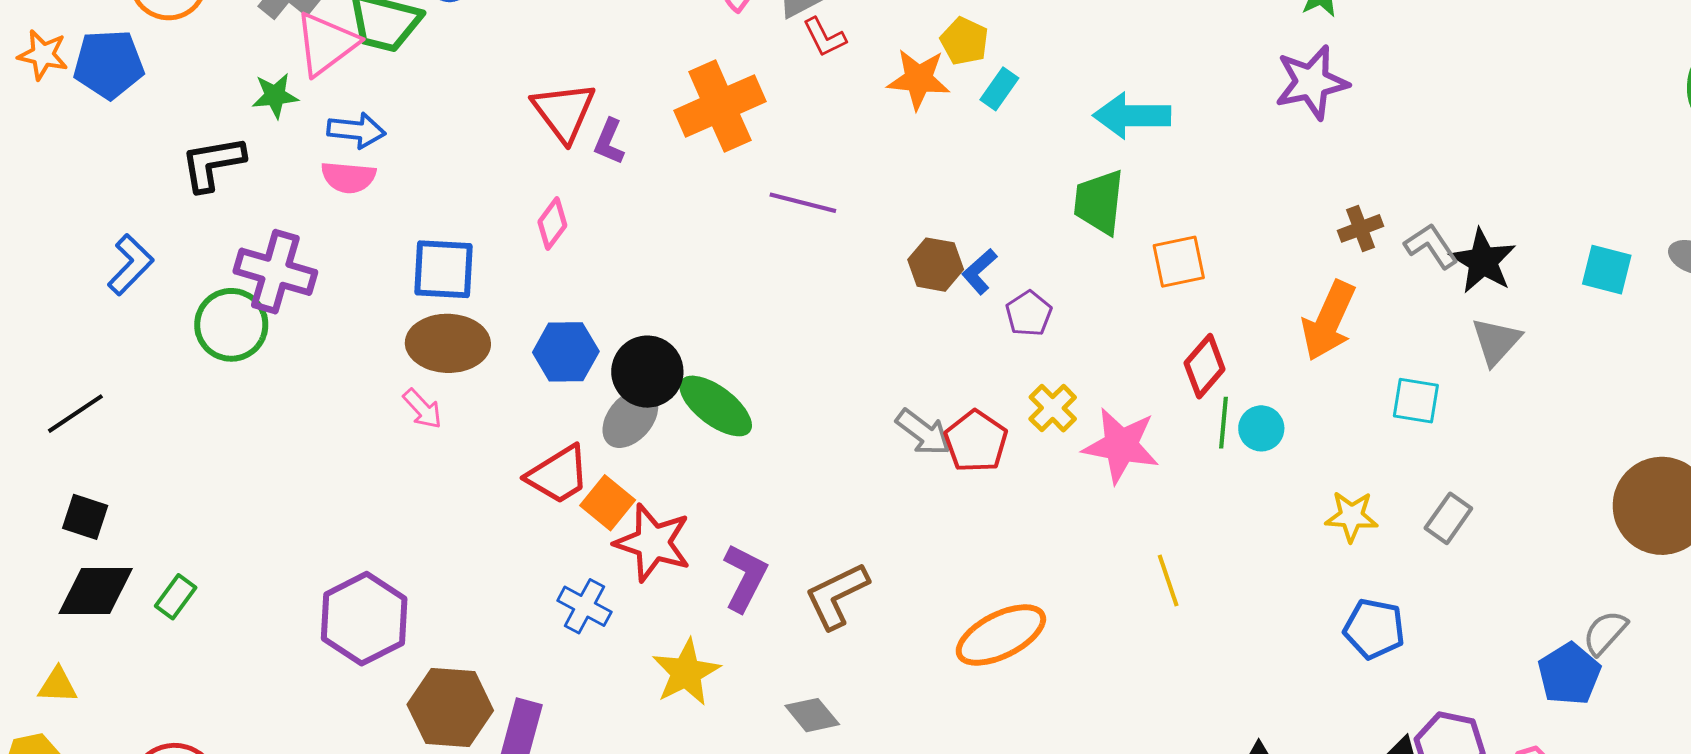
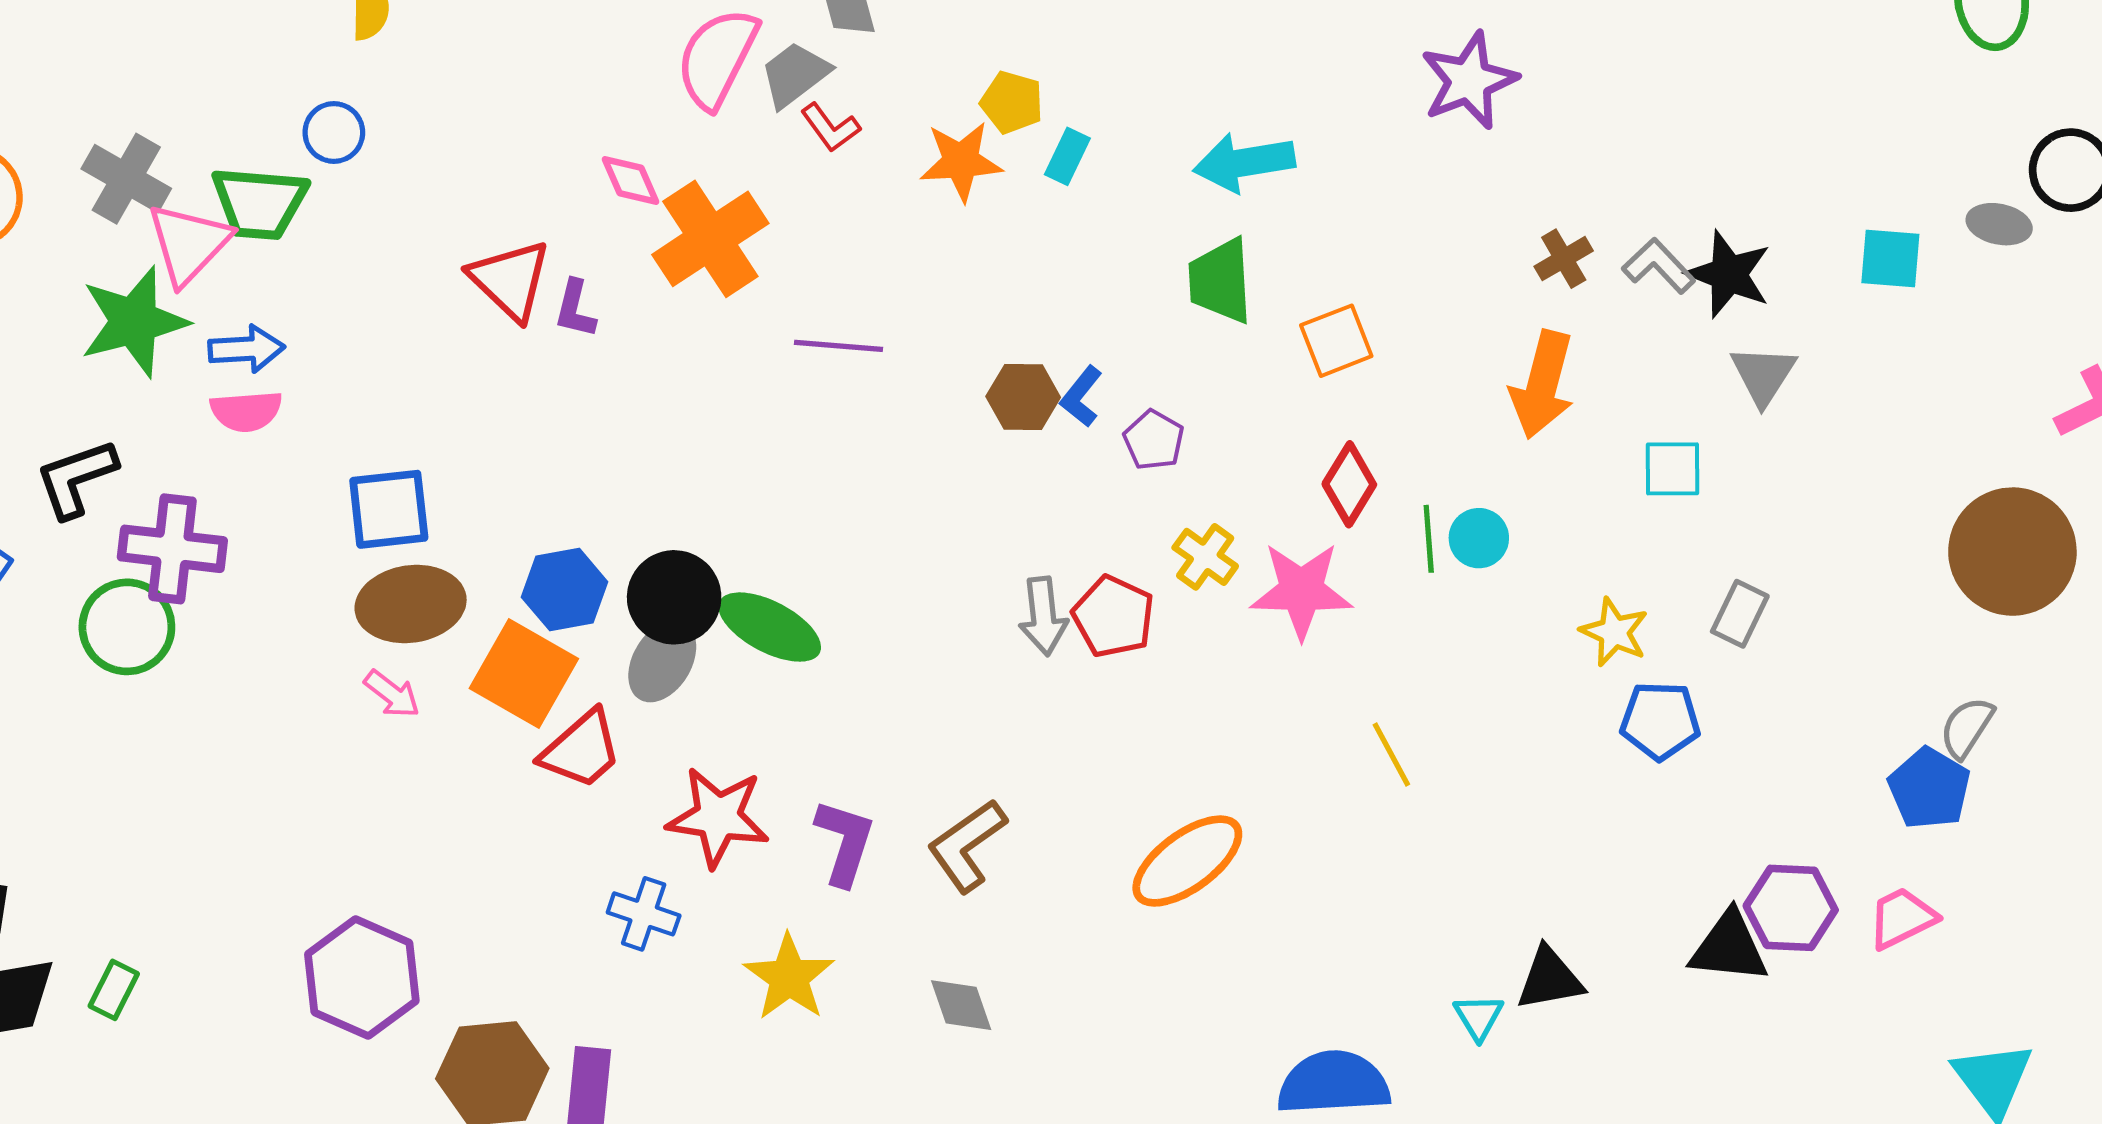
green star: (275, 96) -> (134, 322), size x1.8
black L-shape: (213, 163) -> (76, 478), moved
pink diamond: (552, 224) -> (630, 180), moved, turned -51
red diamond: (1205, 366) -> (1349, 484), moved
gray arrow: (923, 432) -> (1043, 616), turned 56
orange square: (608, 503) -> (524, 673), moved, size x1.5
yellow star: (1351, 516) -> (1614, 632), turned 30
blue pentagon: (1374, 629) -> (1660, 721), moved
gray diamond: (812, 715) -> (961, 1005), turned 30

